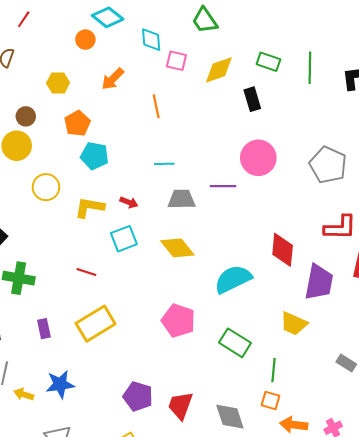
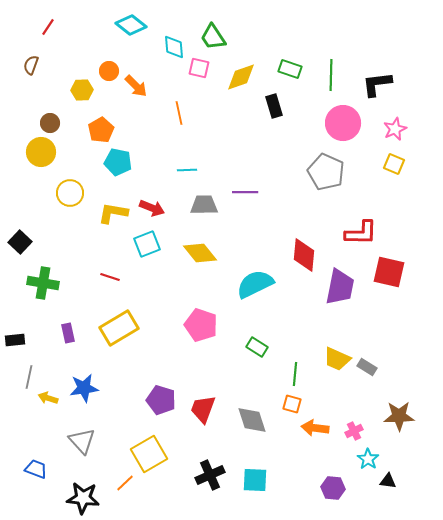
green trapezoid: (205, 20) -> (213, 37), moved
orange circle: (85, 40) -> (109, 71), moved
orange arrow: (113, 79) -> (136, 86), turned -90
pink circle: (258, 158) -> (343, 123), moved
gray pentagon: (328, 165) -> (326, 172), moved
red arrow: (129, 202) -> (152, 208), size x1.4
yellow trapezoid: (294, 324) -> (337, 359), moved
green rectangle: (235, 343) -> (257, 347), size x0.7

